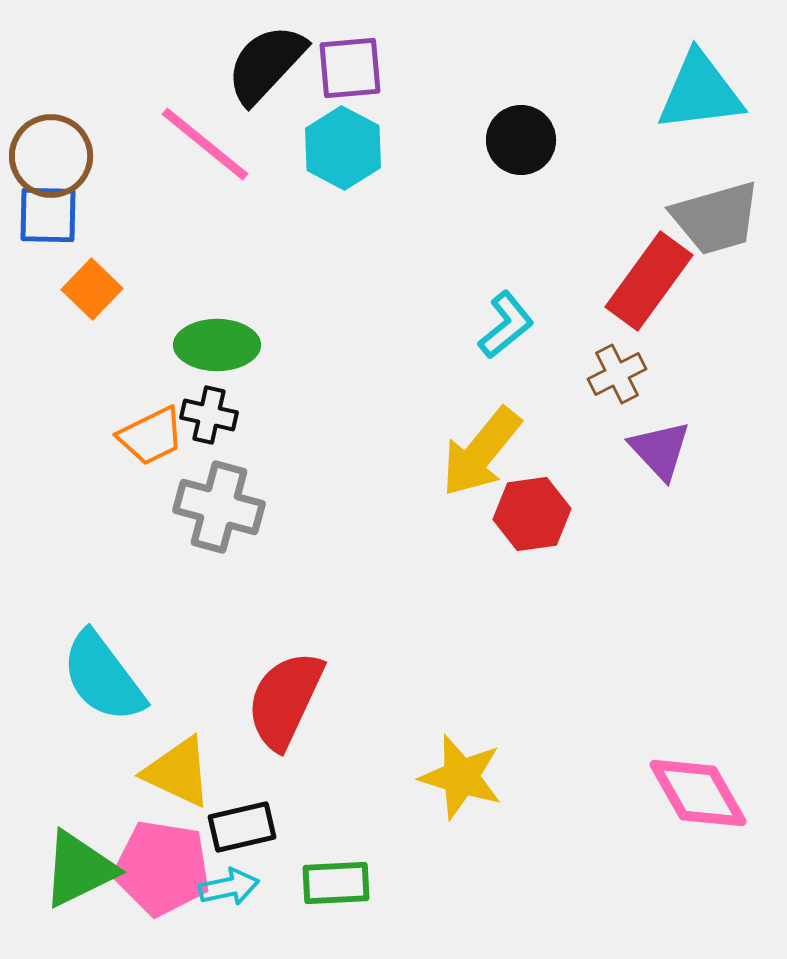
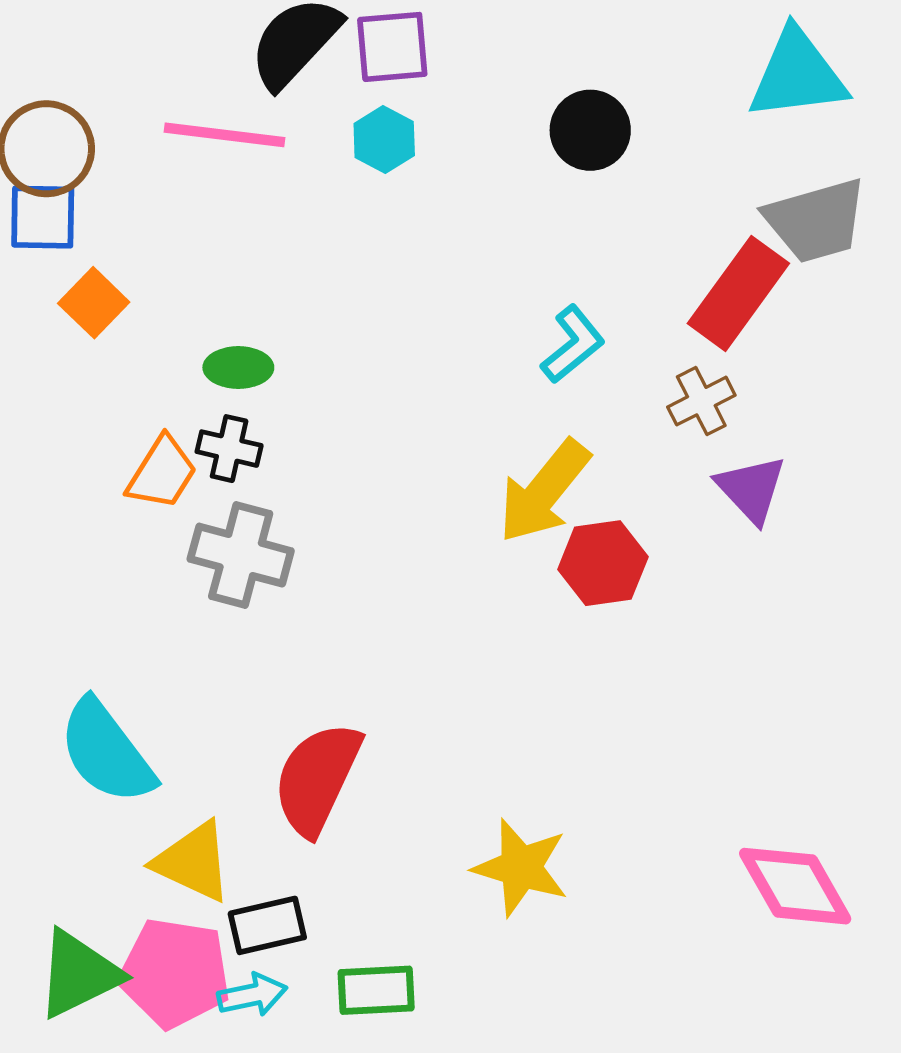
pink line: (205, 144) -> (224, 135), turned -32
cyan hexagon: (343, 148) -> (384, 139), size x0.7
green ellipse: (217, 345) -> (238, 368), size x0.7
orange trapezoid: (151, 436) -> (162, 473), turned -32

